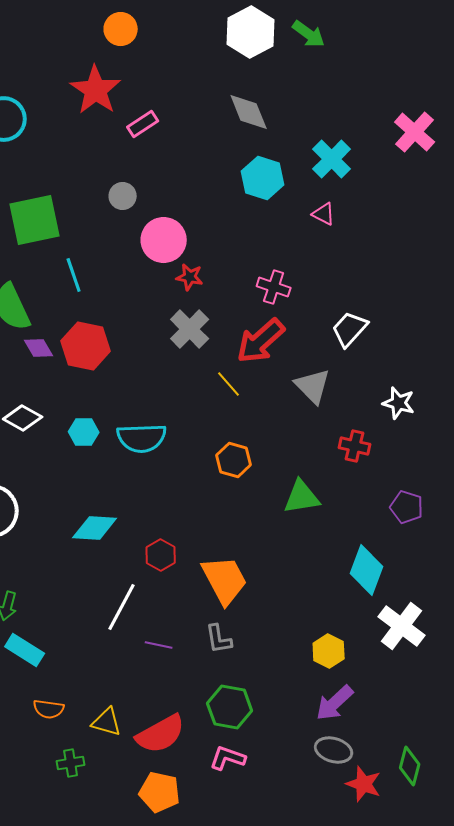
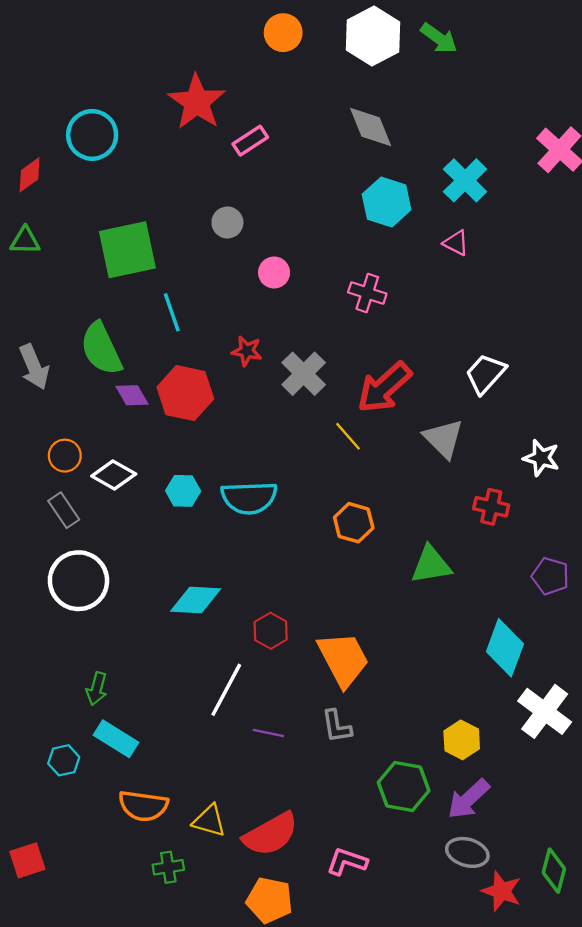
orange circle: (121, 29) -> (283, 33), moved
pink circle: (164, 240) -> (274, 273), size x0.6
red star: (190, 277) -> (247, 351), moved
pink cross: (274, 287) -> (367, 293), moved
green hexagon: (230, 707) -> (404, 786), moved
orange semicircle: (49, 709) -> (143, 806), size x1.4

